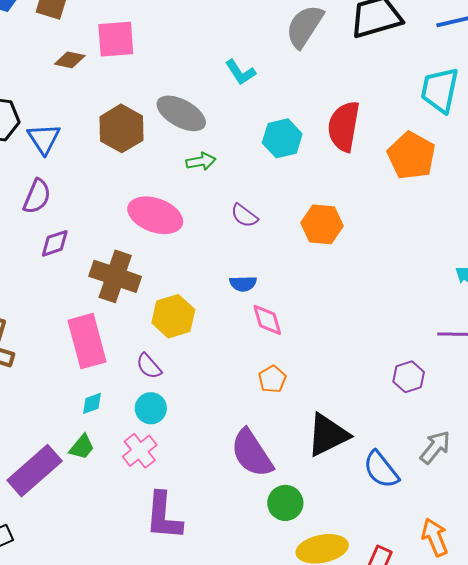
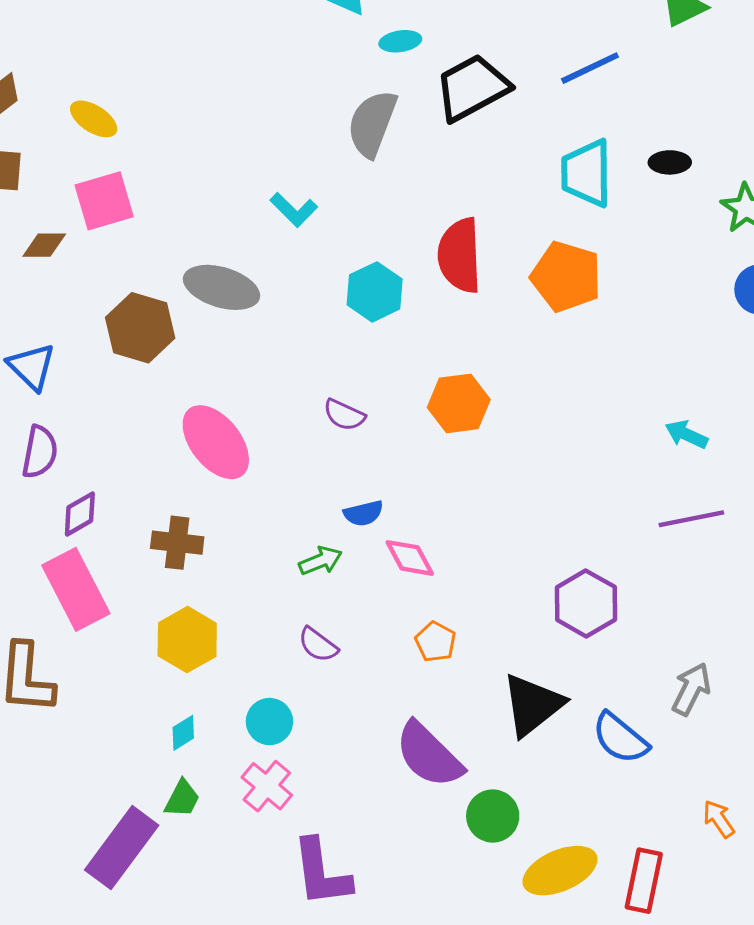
green arrow: (201, 161) -> (321, 561), moved
pink ellipse: (155, 215) -> (216, 442), turned 44
brown cross: (115, 276) -> (177, 543), size x0.7
yellow hexagon: (173, 316) -> (187, 640), moved
pink rectangle: (87, 341) -> (76, 589), moved
purple semicircle: (149, 366) -> (318, 645), moved
purple hexagon: (409, 377) -> (586, 603), moved, size x1.4
orange arrow: (435, 537) -> (719, 819), size x0.7

